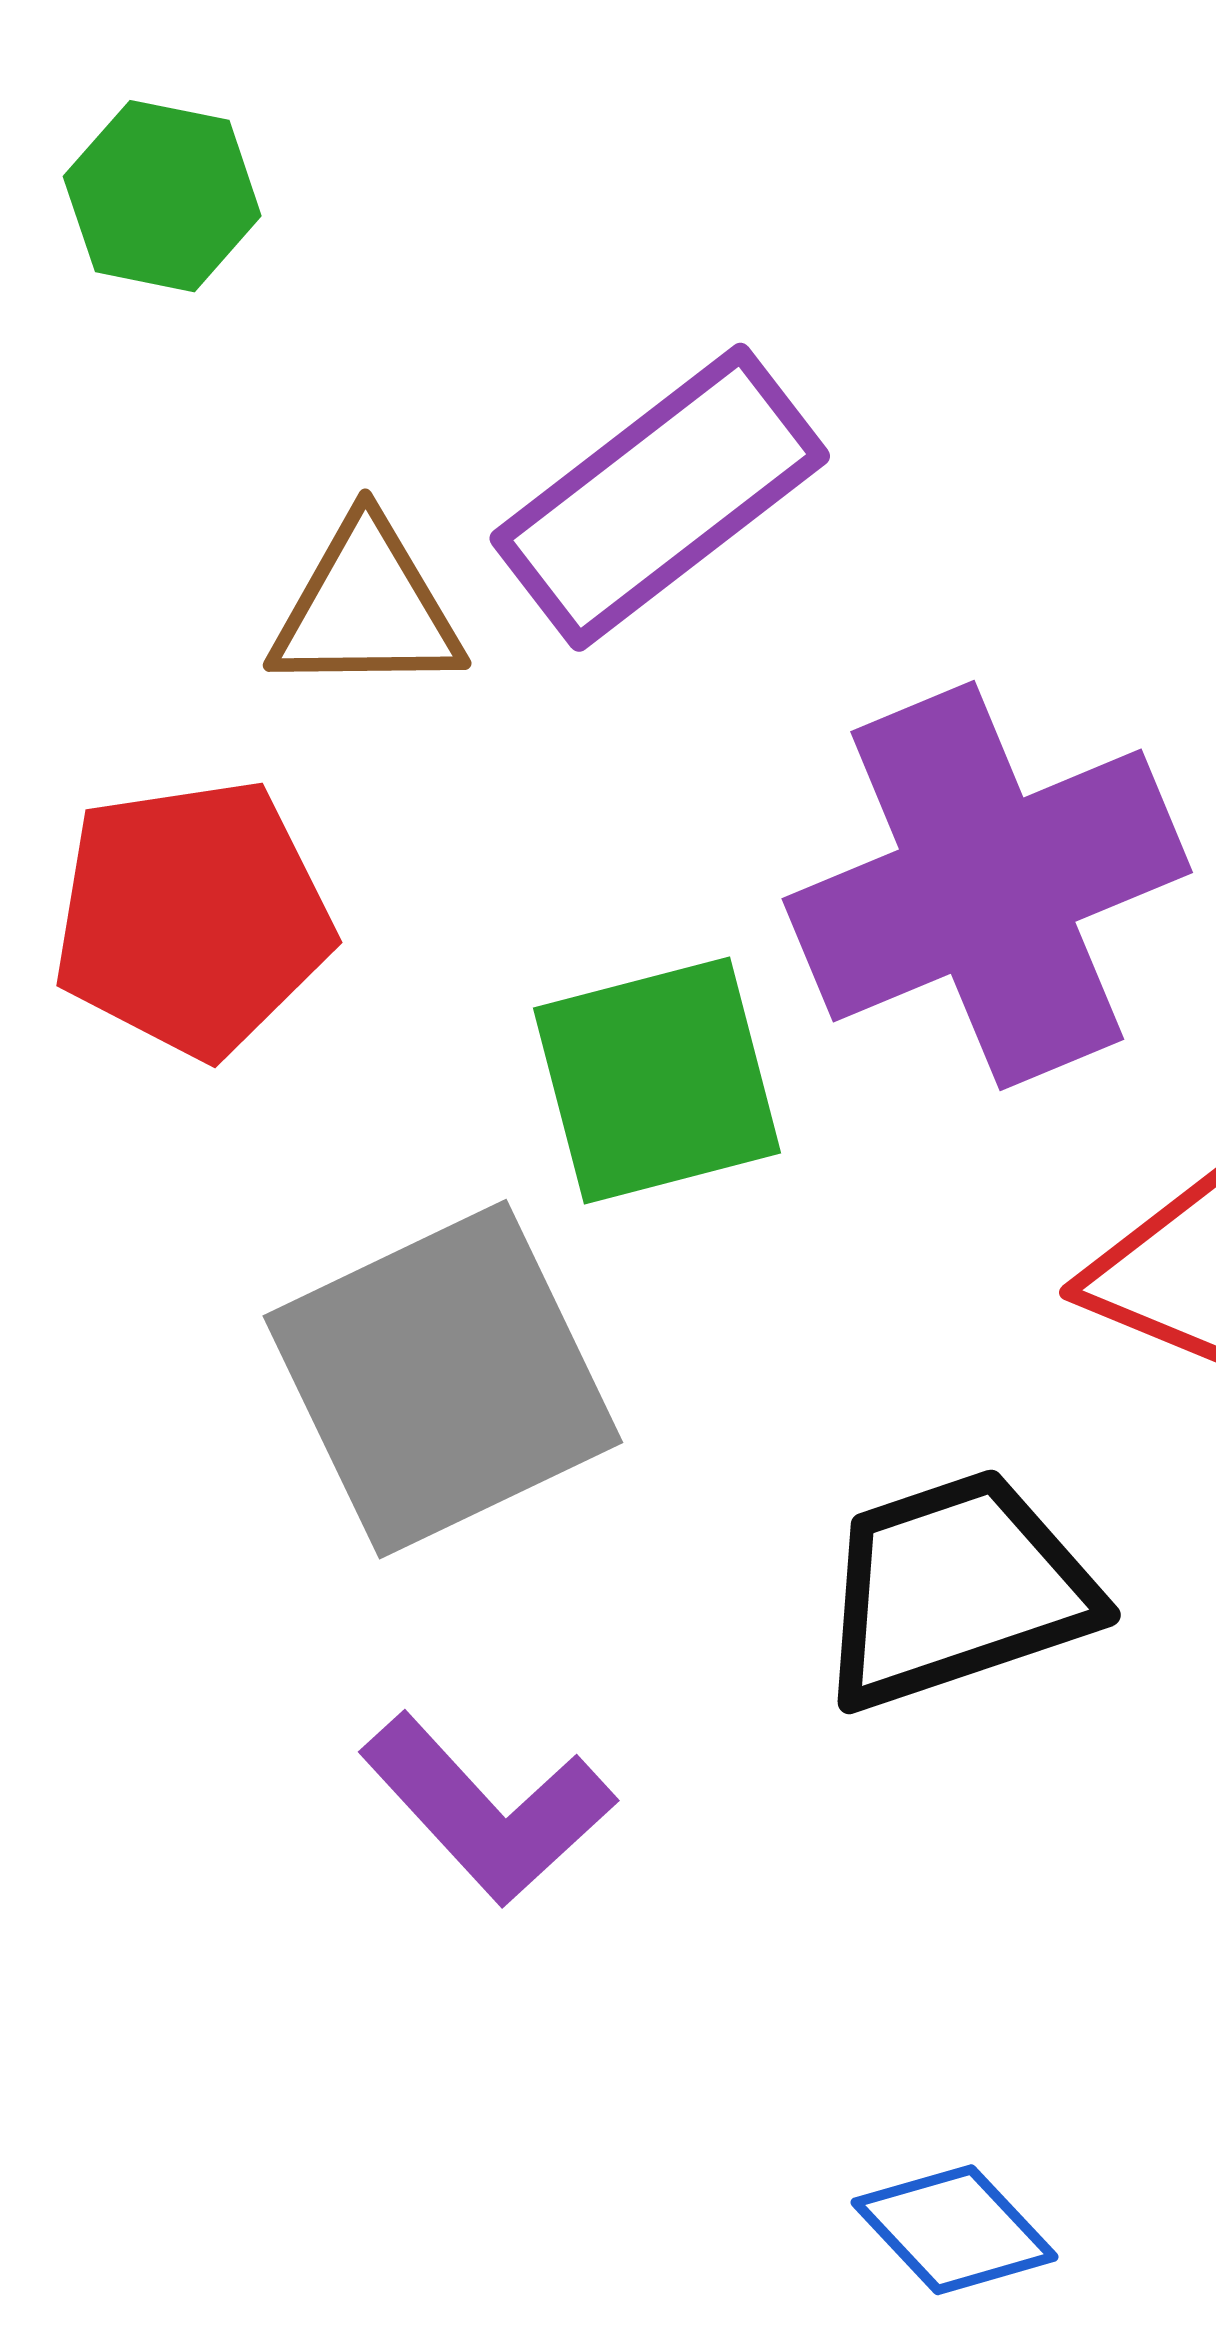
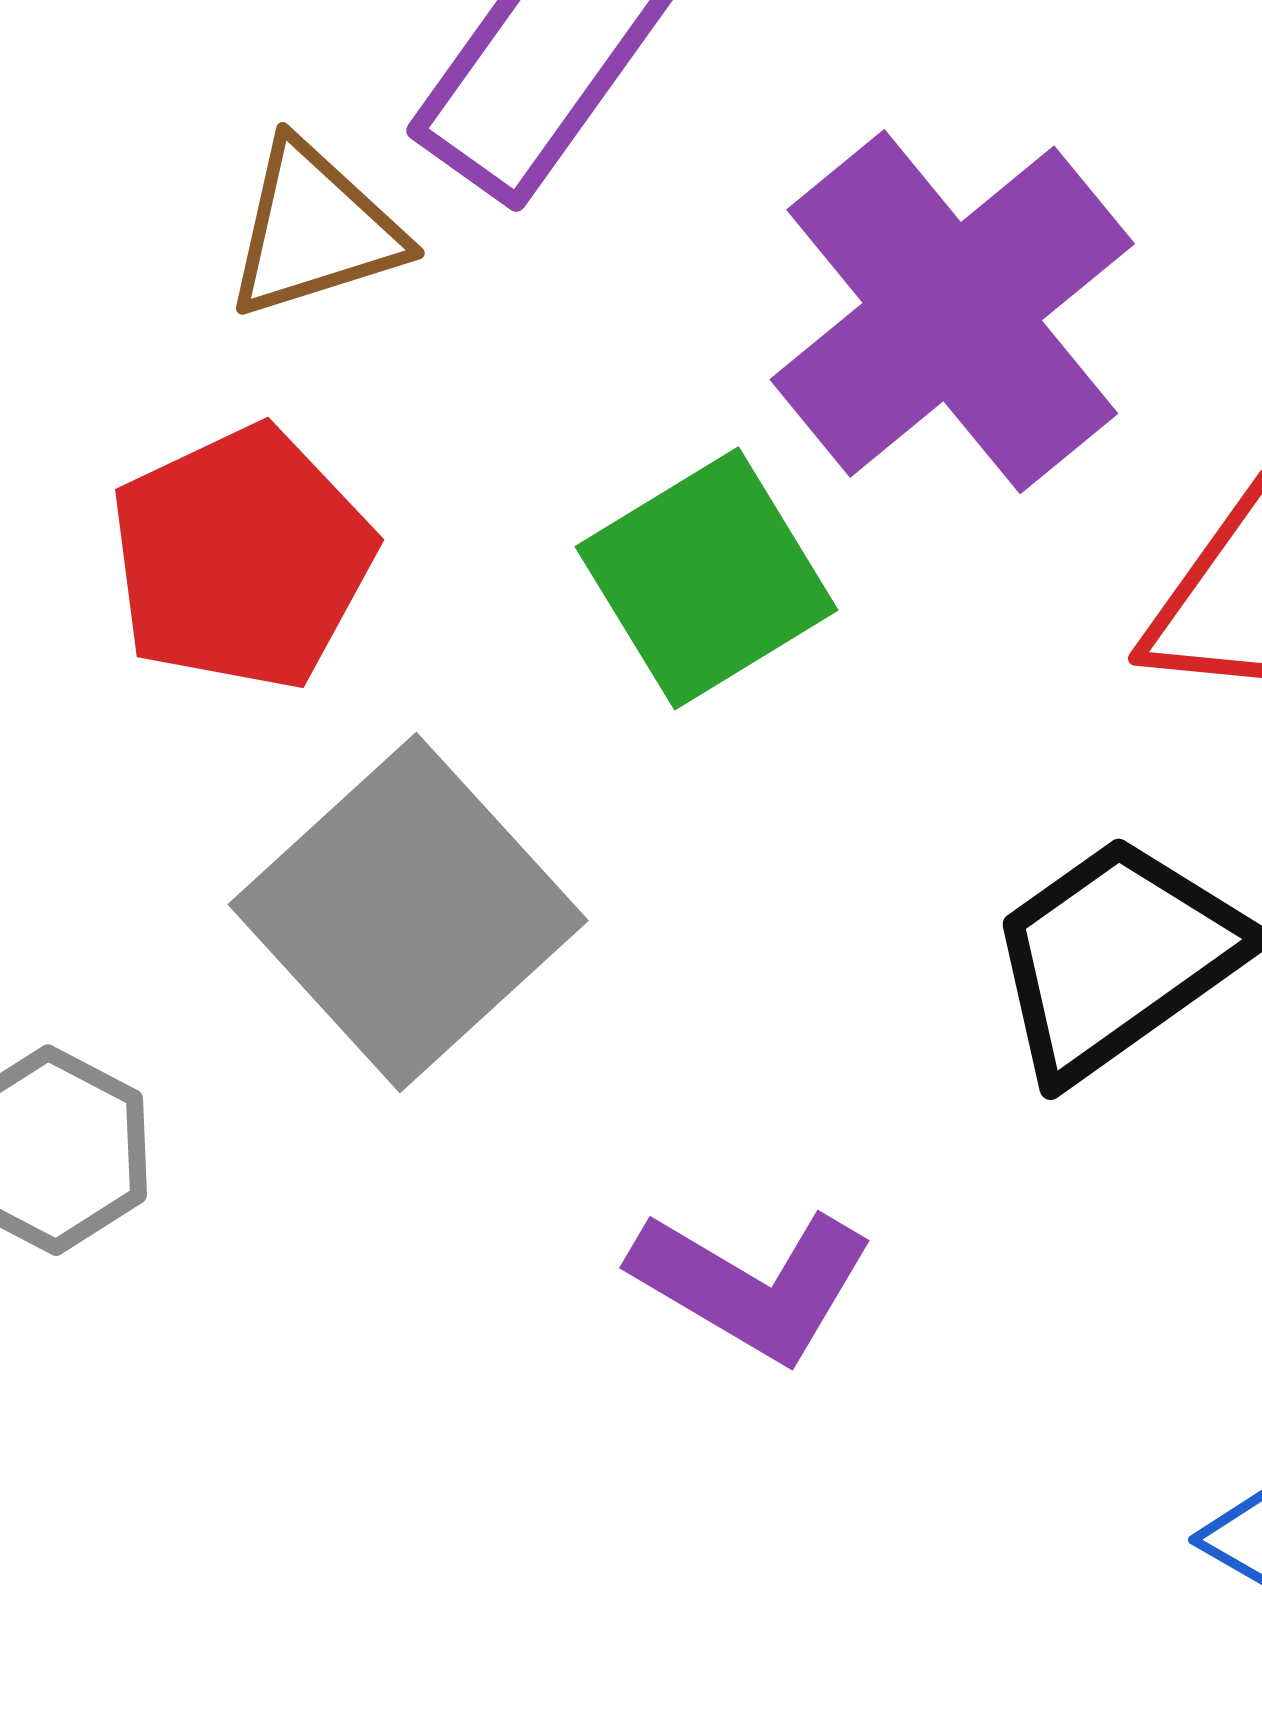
gray square: (443, 1379) -> (408, 913), moved

